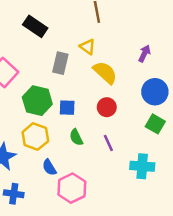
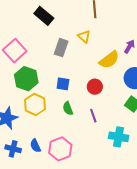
yellow semicircle: (105, 73) -> (109, 60), moved, turned 95
green hexagon: (37, 101) -> (26, 79), moved
blue semicircle: (49, 167) -> (35, 146), moved

